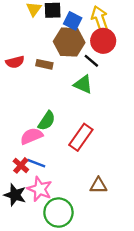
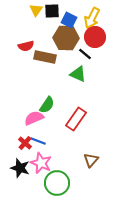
yellow arrow: (100, 18) -> (92, 18), turned -135
red semicircle: (15, 62) -> (26, 46), moved
brown rectangle: (44, 64) -> (45, 57), size x1.5
brown triangle: (98, 185) -> (91, 160), turned -49

